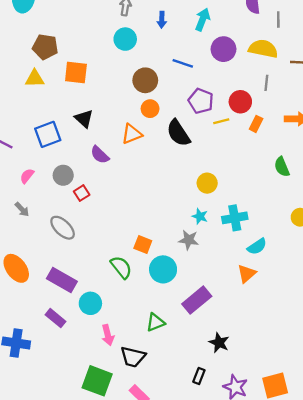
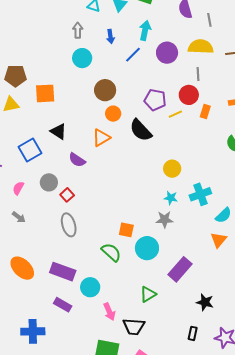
blue line: (183, 63) -> (133, 55), moved, turned -54
gray line: (266, 83) -> (198, 74), moved
gray ellipse: (63, 228) -> (69, 225), moved, turned 40

